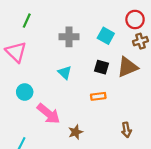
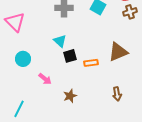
black square: (101, 67) -> (70, 56), moved, turned -32
brown triangle: (127, 67) -> (118, 52), moved
pink arrow: (48, 114) -> (45, 79), size x0.6

